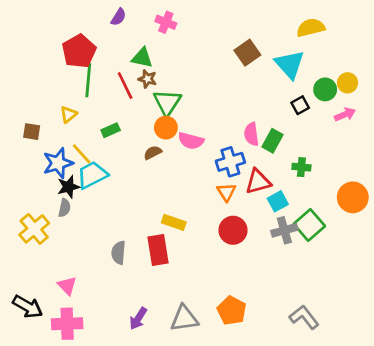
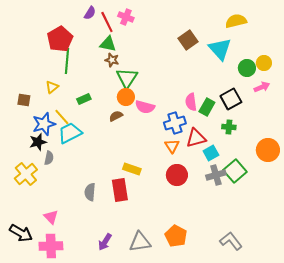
red line: (125, 85) -> (107, 22), moved
black square: (300, 105) -> (231, 99), moved, size x1.5
black star: (68, 187) -> (38, 142), moved

